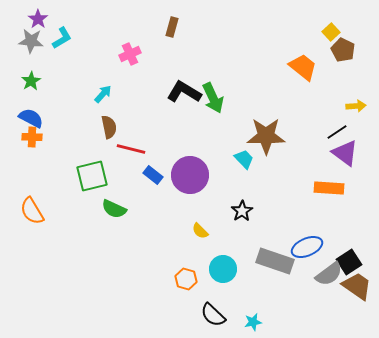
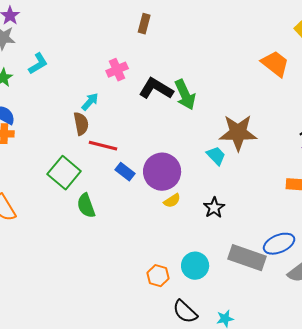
cyan L-shape: (62, 38) -> (38, 64), moved
pink cross: (130, 54) -> (117, 70), moved
cyan arrow: (103, 94) -> (90, 102), moved
green square: (92, 176) -> (64, 173), turned -36
green semicircle: (114, 209) -> (86, 206), turned 45
yellow semicircle: (200, 231) -> (172, 201), moved, turned -78

